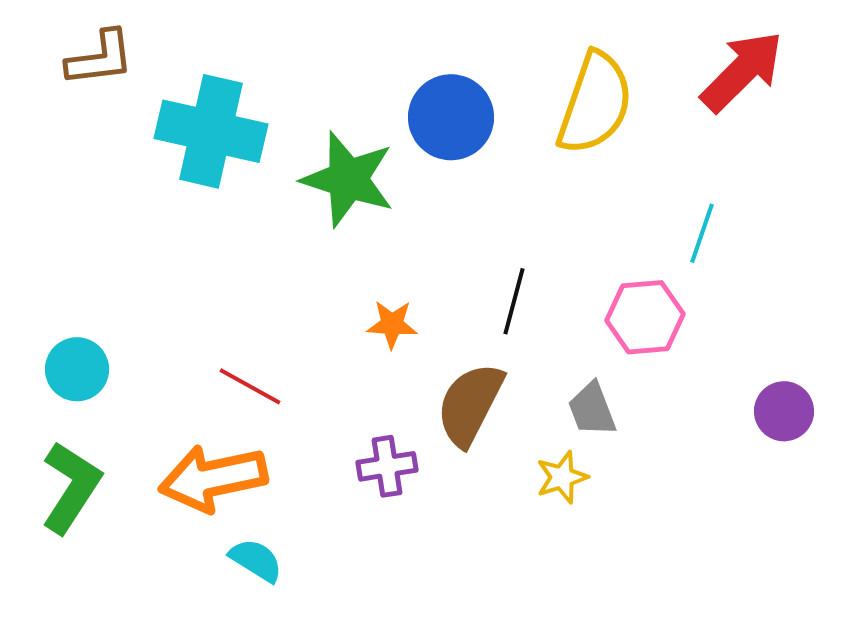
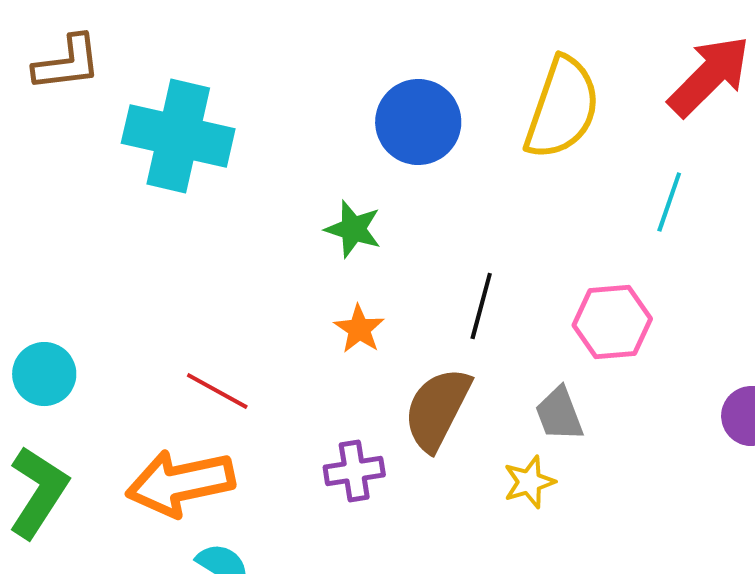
green star: (348, 179) -> (353, 229), moved, size x0.6
cyan line: (702, 233) -> (669, 202), moved
orange star: (392, 324) -> (359, 329), turned 30

